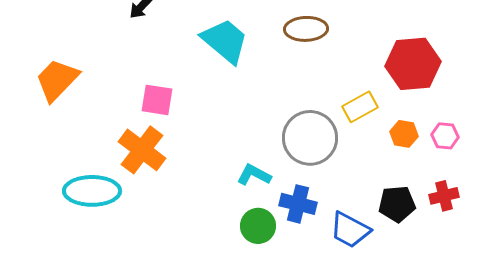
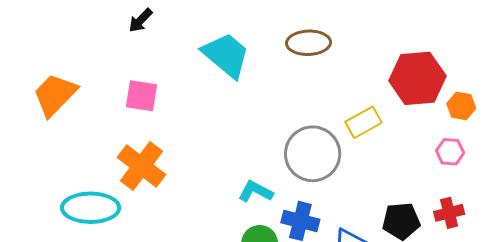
pink square: (157, 100) -> (141, 96), moved
orange hexagon: (404, 134) -> (461, 106), moved

